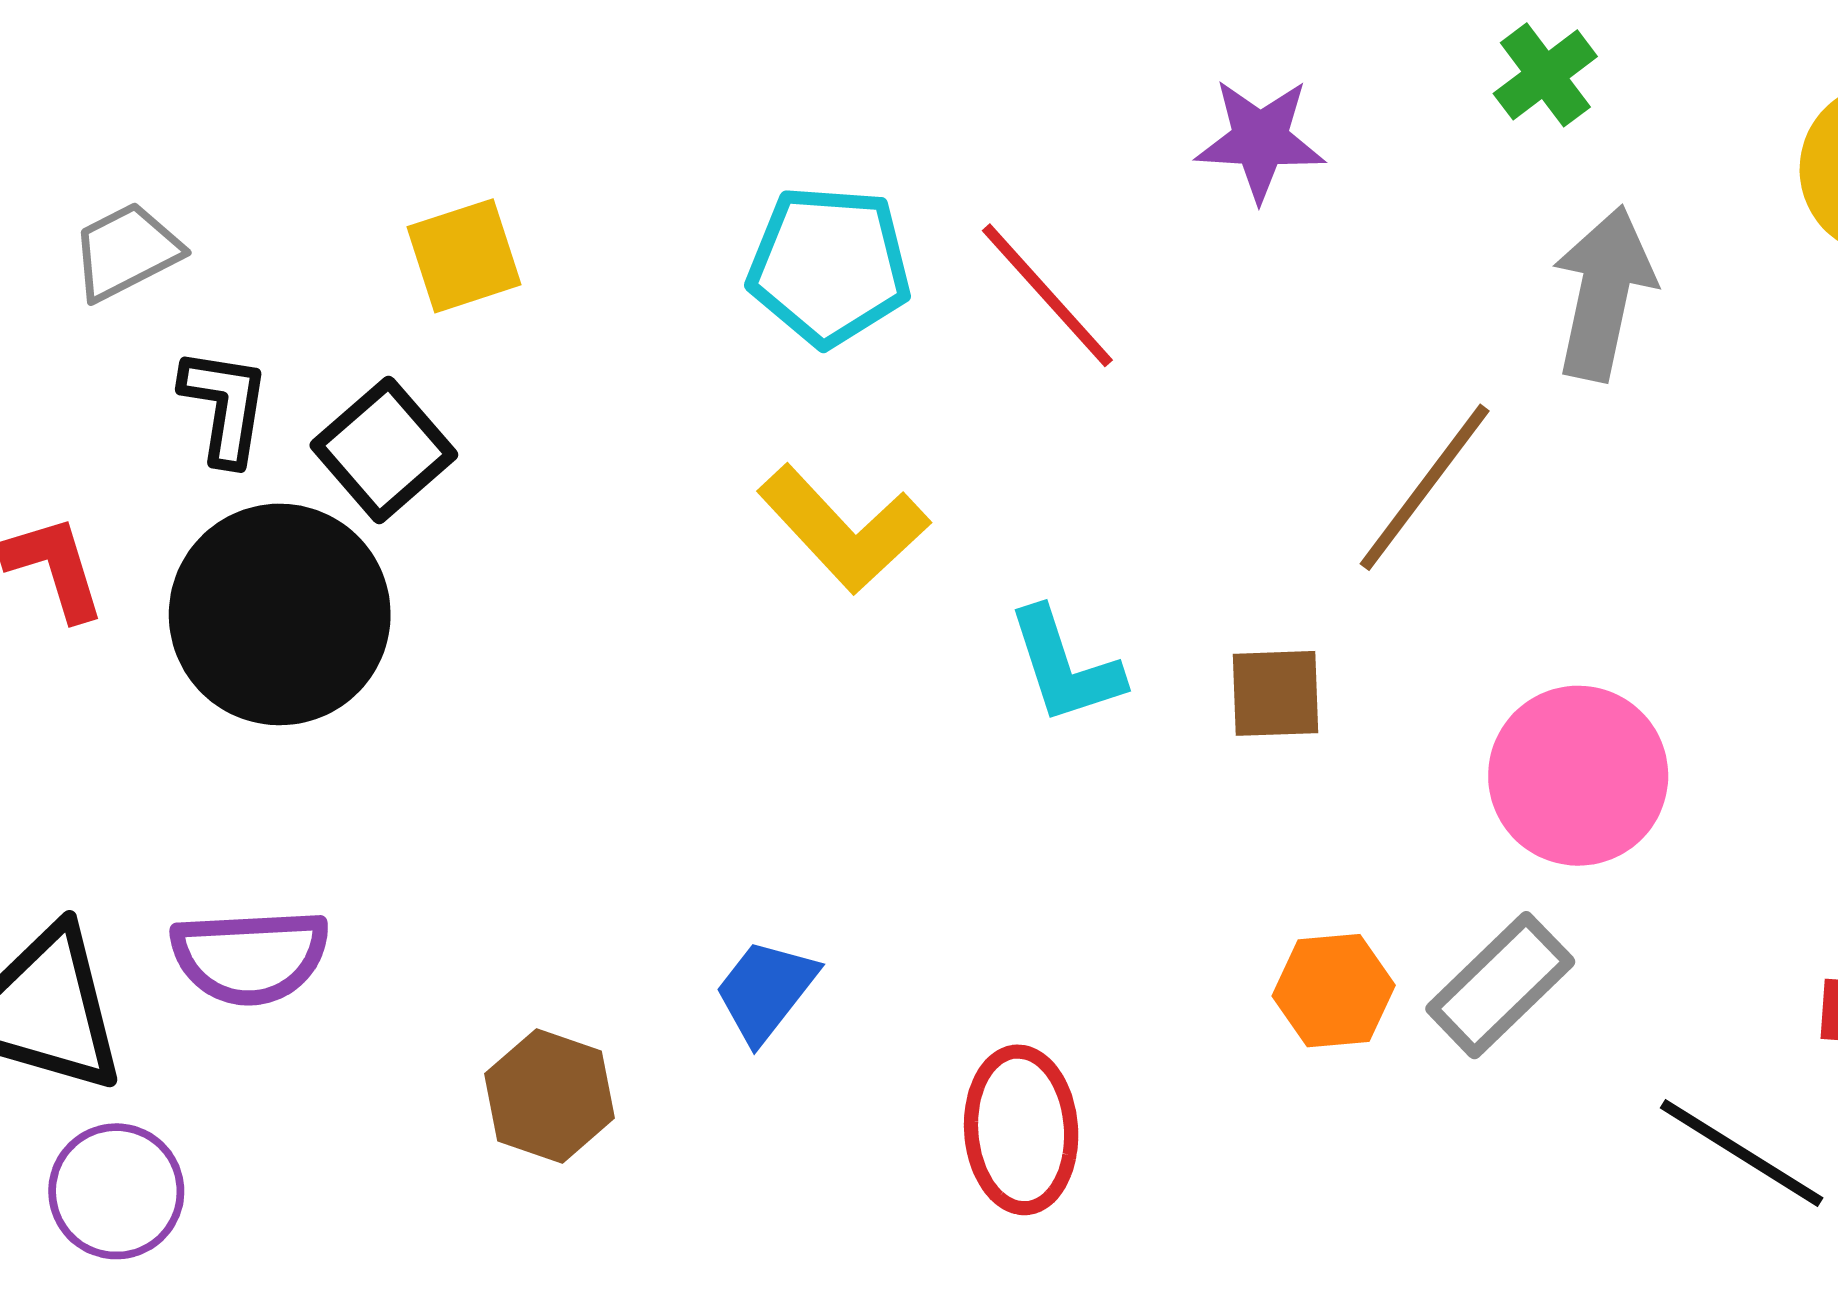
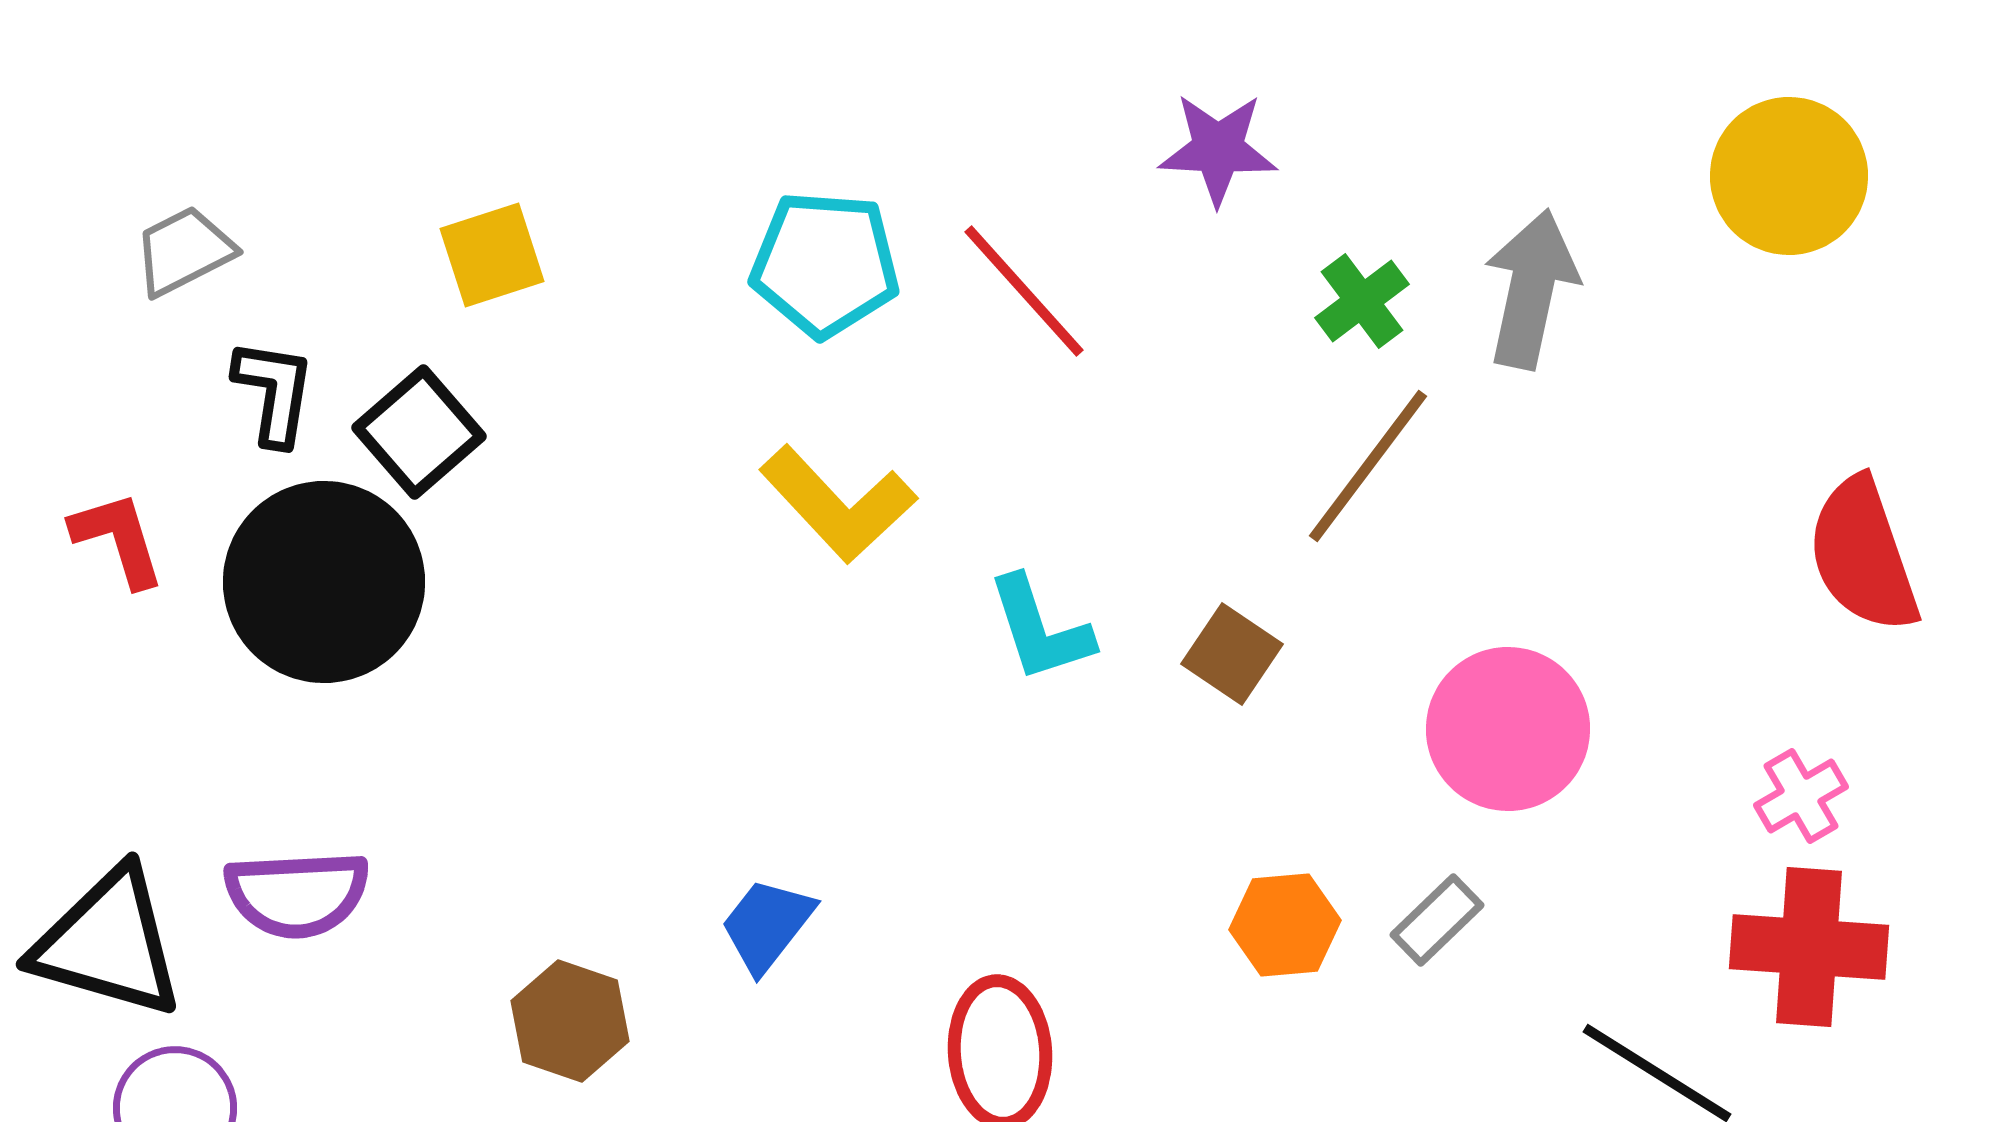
green cross: (1545, 75) -> (1362, 301), moved
brown square: (1275, 693) -> (1232, 654), turned 36
gray rectangle: (1500, 985) -> (1437, 920), size x0.7

